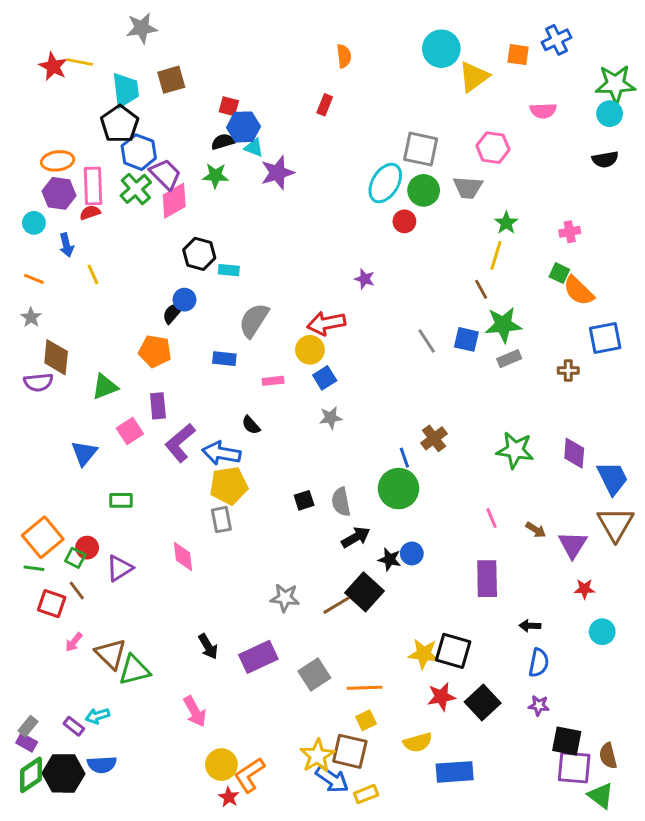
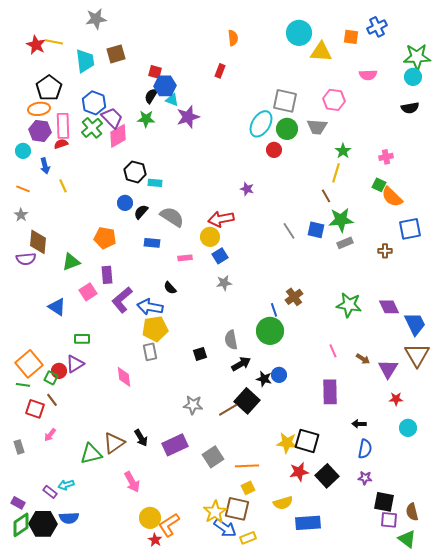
yellow triangle: (474, 77) -> (321, 52), turned 40
black pentagon: (120, 124) -> (49, 88), moved
black semicircle: (223, 142) -> (151, 96), turned -42
black semicircle: (173, 313) -> (141, 212), moved
gray semicircle: (254, 320) -> (172, 217), turned 90
blue triangle: (84, 453) -> (57, 307), turned -36
purple diamond: (574, 453) -> (389, 307), turned -30
black square: (304, 500) -> (200, 354), moved
purple triangle: (120, 568) -> (75, 364), moved
brown triangle: (111, 654) -> (114, 443), moved, turned 40
gray rectangle: (28, 726) -> (19, 447), moved, turned -56
purple square: (574, 768) -> (389, 520), size x0.7

